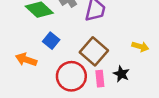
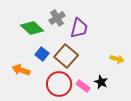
brown square: (94, 51) -> (66, 56), moved
pink rectangle: (100, 79) -> (83, 86), turned -48

